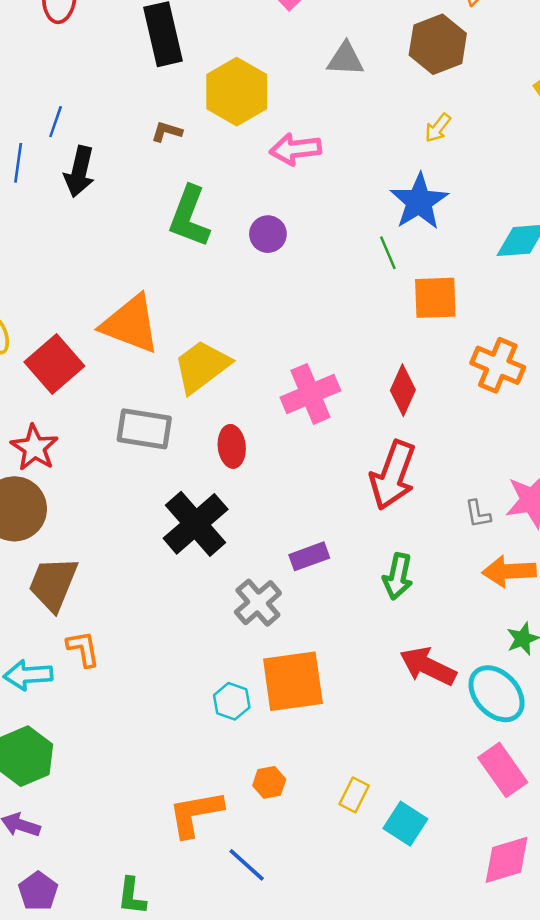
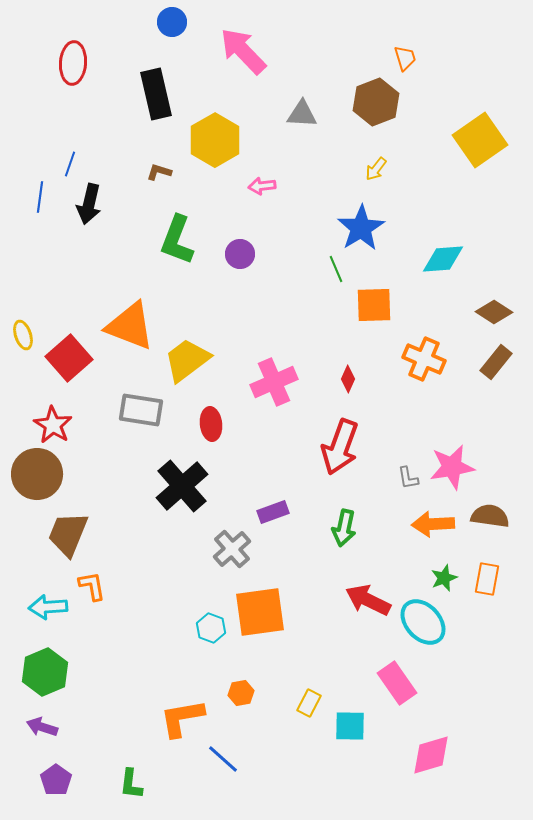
pink arrow: (295, 149) -> (262, 186), size x0.7
red diamond: (403, 390) -> (348, 379), size x0.7
pink rectangle: (503, 770) -> (397, 683), moved
cyan square: (405, 824) -> (350, 726), turned -32

